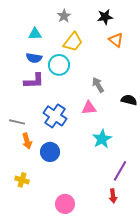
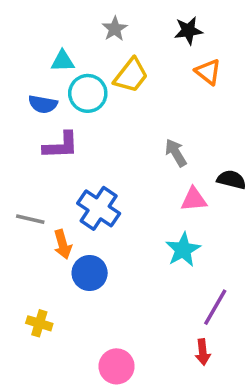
blue semicircle: (34, 58) -> (43, 104), moved
cyan circle: (59, 65) -> (88, 93), moved
pink triangle: (89, 108) -> (194, 199), moved
orange arrow: (27, 141) -> (63, 244), moved

